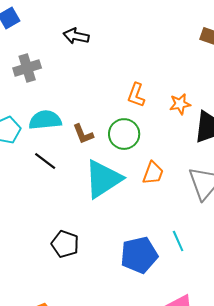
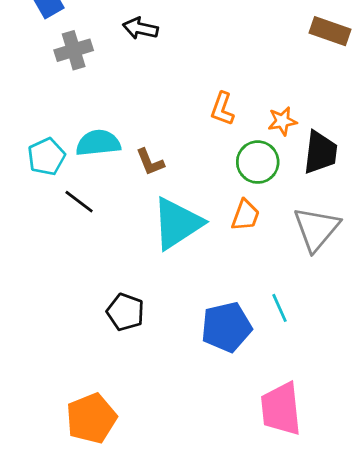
gray cross: (27, 68) -> (74, 50), moved
green circle: (124, 134) -> (258, 162), moved
black line: (45, 161) -> (79, 202), moved

